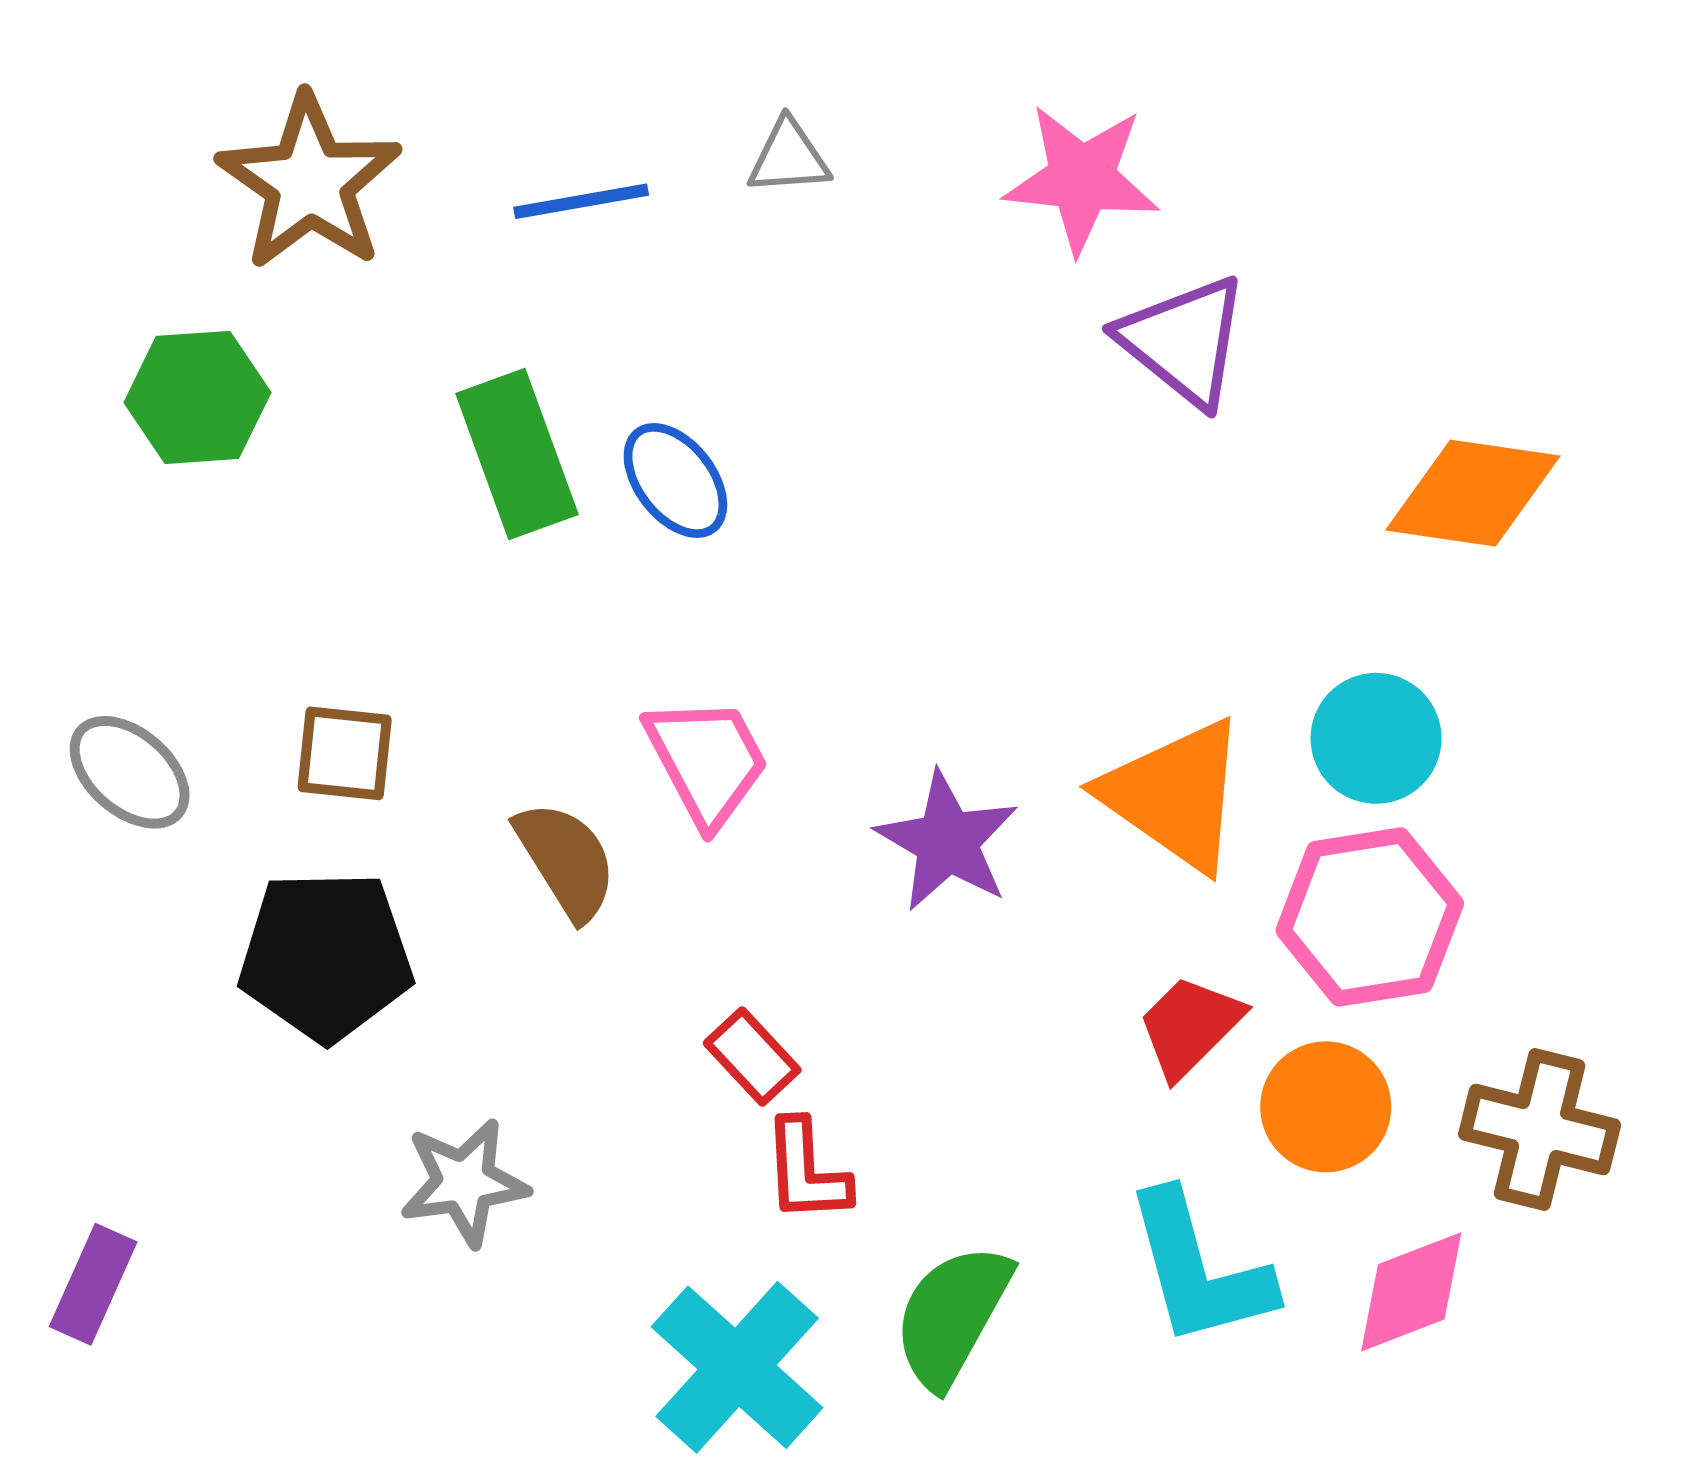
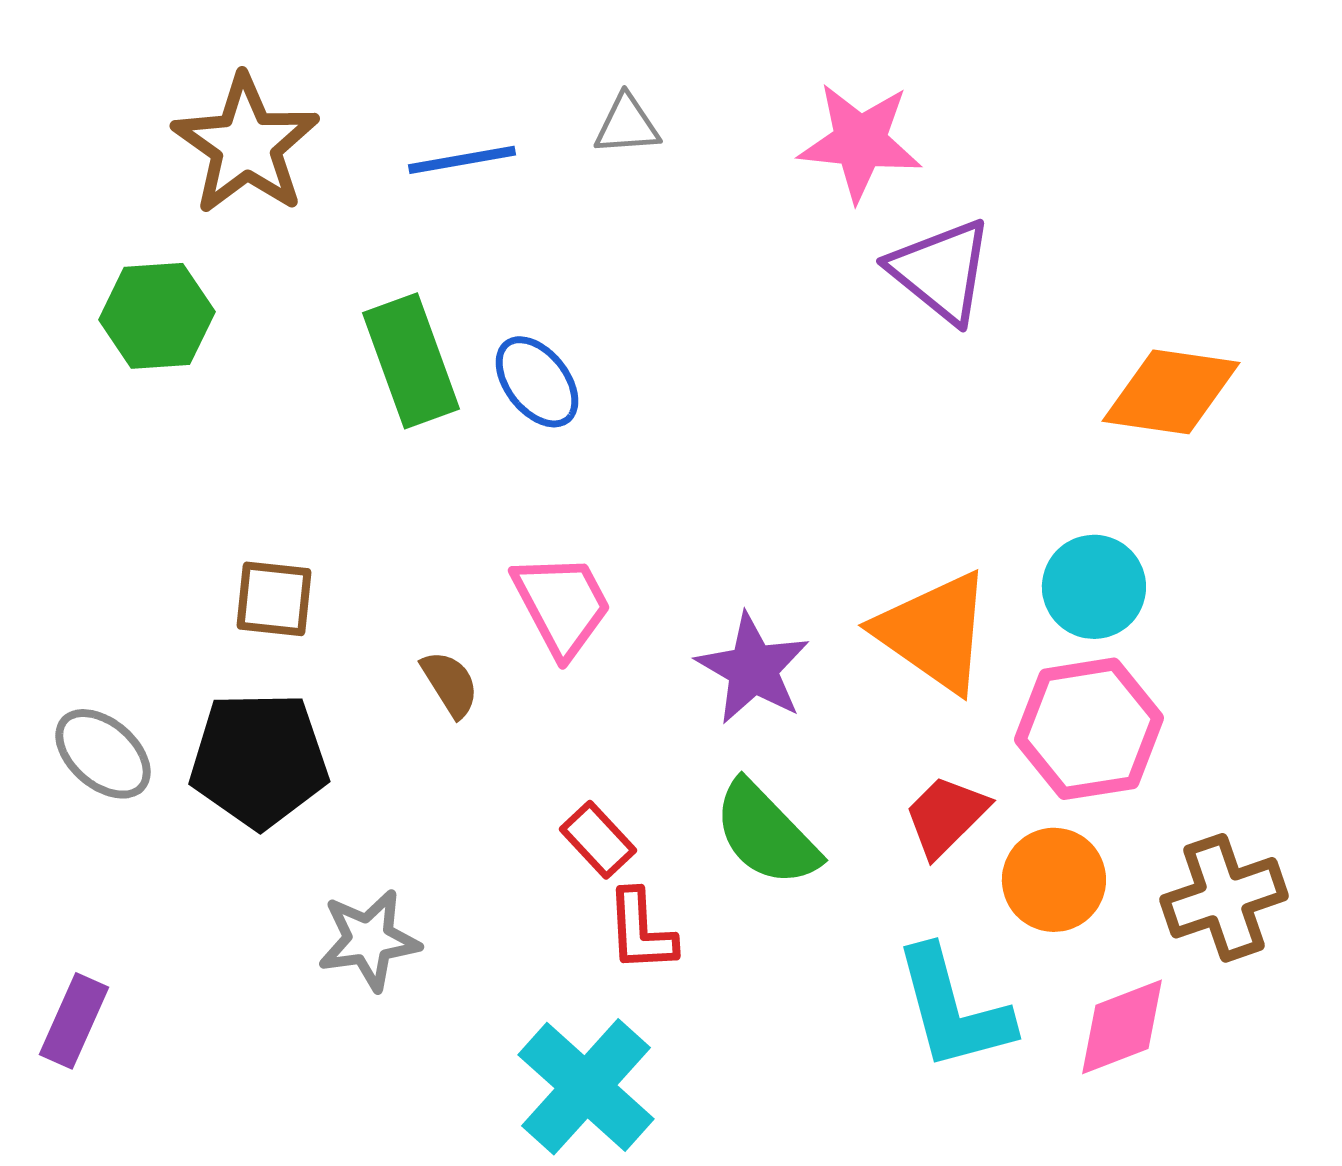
gray ellipse: (130, 772) -> (103, 754), moved
brown semicircle: (566, 860) -> (450, 684), size x0.7
brown cross: (1540, 1130) -> (1224, 898), turned -33
green semicircle: (952, 1316) -> (766, 834), moved, turned -73

